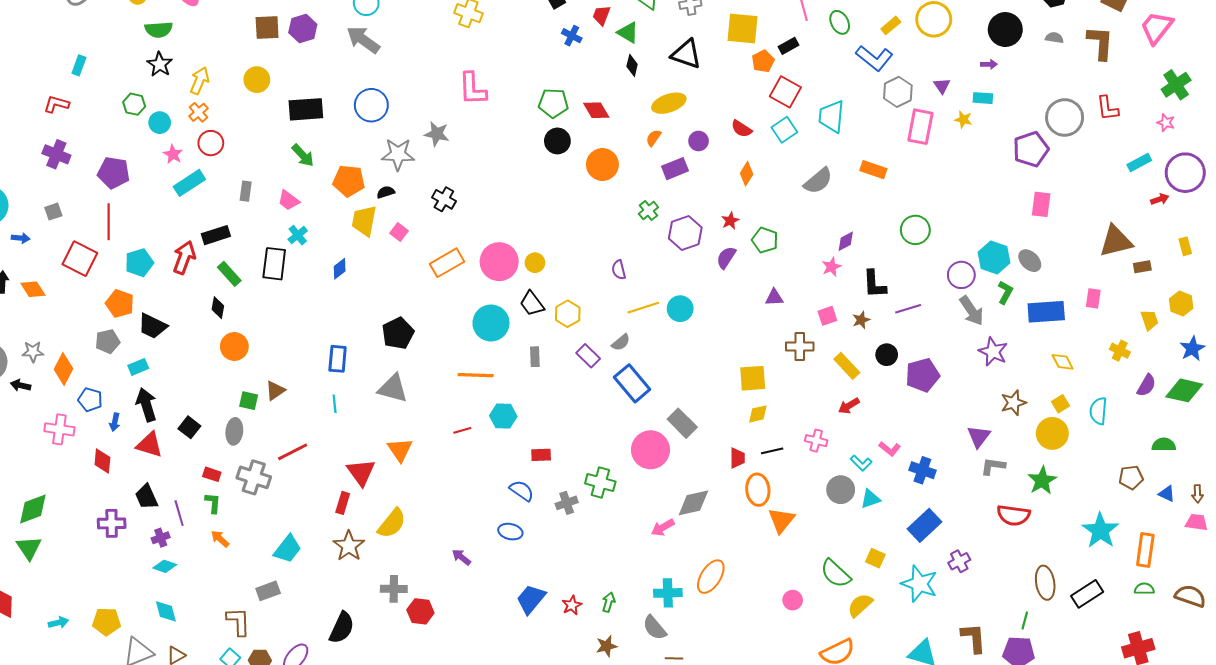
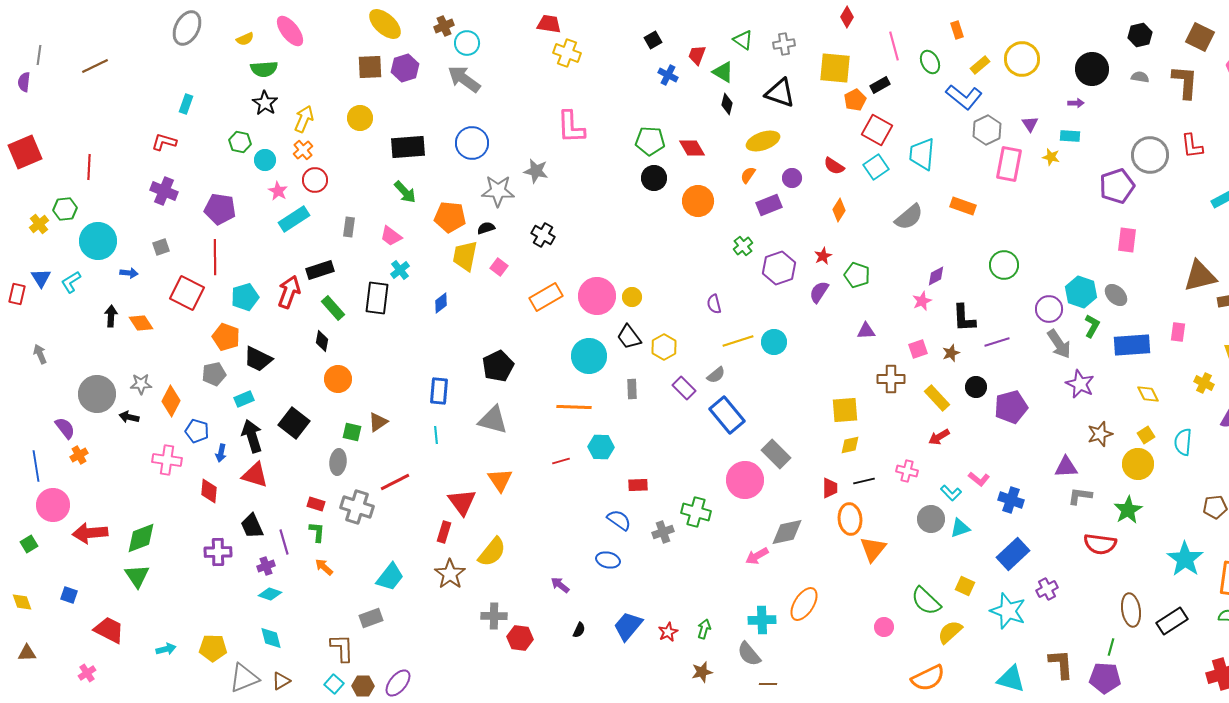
black square: (189, 427) -> (294, 423), moved, size x1.4
purple triangle: (979, 436) -> (1066, 467), turned 50
black semicircle: (342, 628) -> (579, 630), moved, size x0.5

